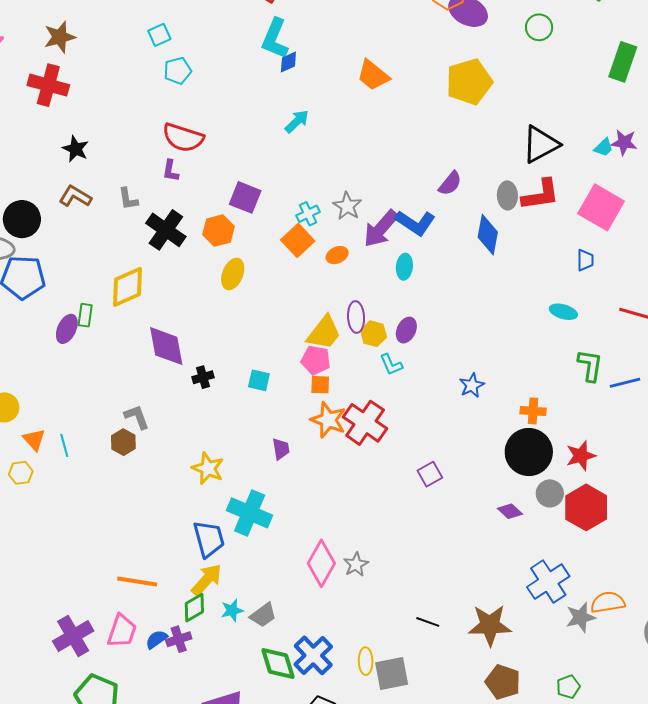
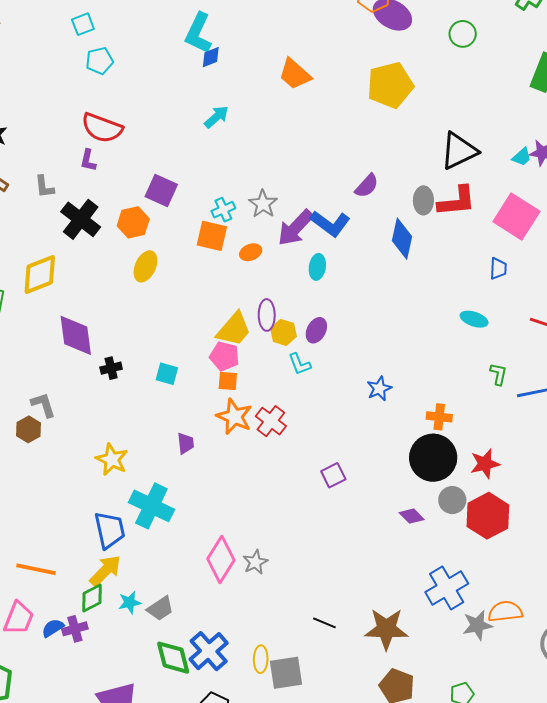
orange square: (298, 240) -> (212, 236), turned -36
green L-shape: (590, 365) -> (498, 374), size x0.7
red cross: (365, 423) -> (271, 421), size x0.7

